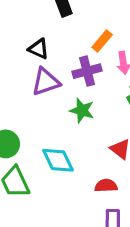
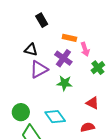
orange rectangle: (102, 41) -> (69, 38), turned 72
purple cross: (87, 71) -> (63, 58), turned -30

